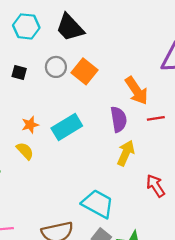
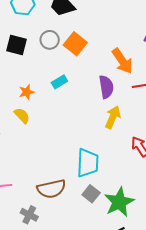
black square: (19, 72) -> (16, 45), size x1.5
cyan rectangle: (67, 127) -> (59, 82), moved, size x0.6
cyan trapezoid: (98, 204) -> (88, 163), turned 64

